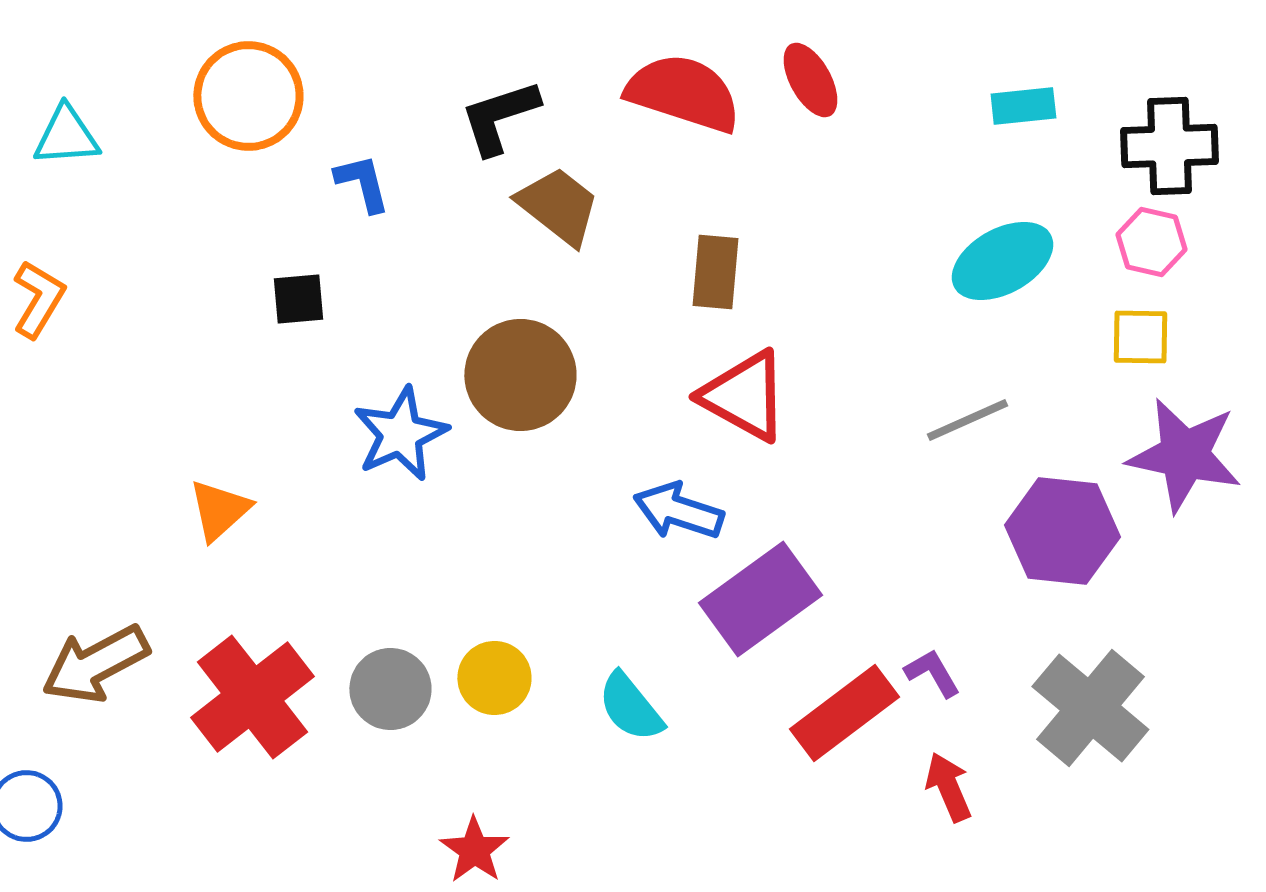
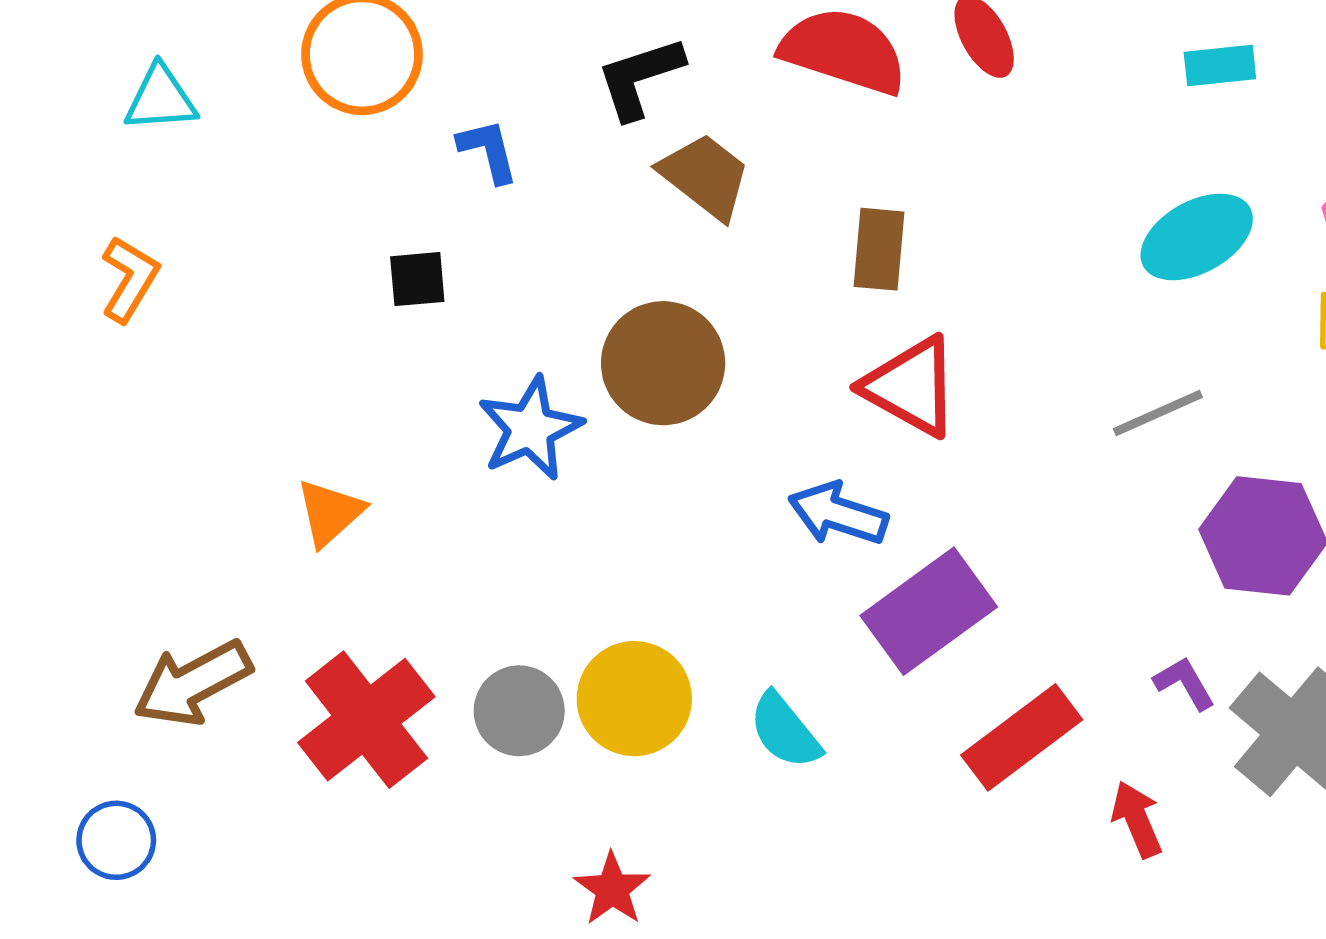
purple L-shape: (932, 673) -> (1184, 683), moved
yellow circle: (494, 678) -> (634, 699), size x1.4

